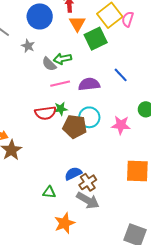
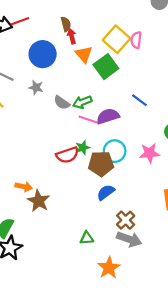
green arrow: (62, 59) -> (82, 102), moved
pink line: (60, 84) -> (89, 120), moved, turned 42
blue semicircle: (73, 174) -> (106, 192), moved

